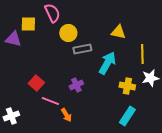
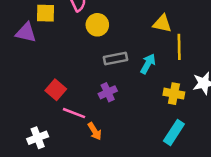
gray rectangle: (82, 49) -> (115, 59), moved
yellow line: (142, 54) -> (179, 47), moved
cyan arrow: (107, 63) -> (148, 64), size x0.7
white cross: (11, 116) -> (38, 138), moved

